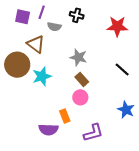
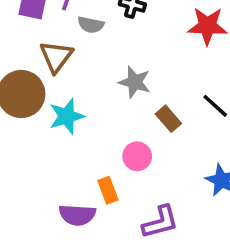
brown triangle: (36, 44) -> (56, 57), turned 30
brown rectangle: (82, 79) -> (168, 119), moved

